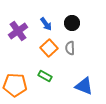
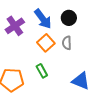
blue arrow: (46, 24) -> (43, 19), size x1.5
green rectangle: (45, 76) -> (42, 71), turned 32

